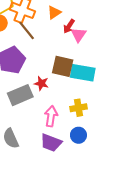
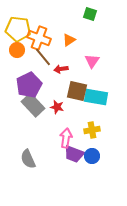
red arrow: (69, 26) -> (61, 69), moved, turned 48
gray rectangle: (20, 95) -> (33, 105), moved, turned 70
purple trapezoid: (51, 143) -> (74, 154), moved

